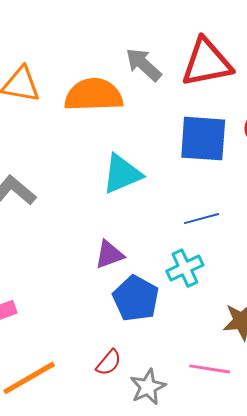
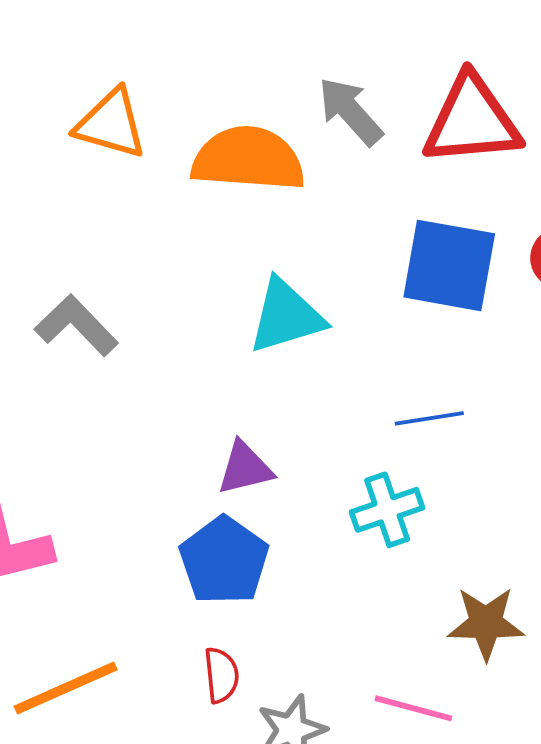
blue pentagon: (136, 298) -> (224, 561), moved
red semicircle: (109, 363) -> (221, 675), turned -52

